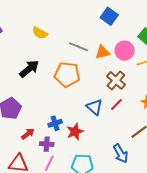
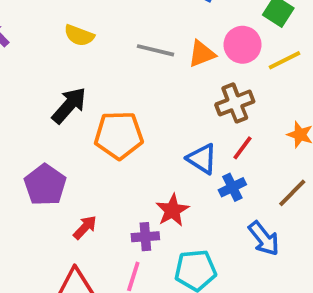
orange pentagon: (67, 74) -> (119, 135), moved
brown cross: (116, 80) -> (235, 103), turned 36
blue cross: (55, 123) -> (232, 187), moved
purple cross: (47, 144) -> (145, 237), moved

